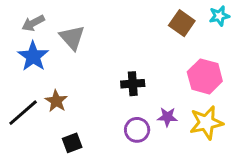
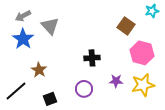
brown square: (182, 23) -> (126, 26), moved
black line: (23, 113) -> (16, 91), moved
purple circle: (137, 130) -> (84, 89), moved

